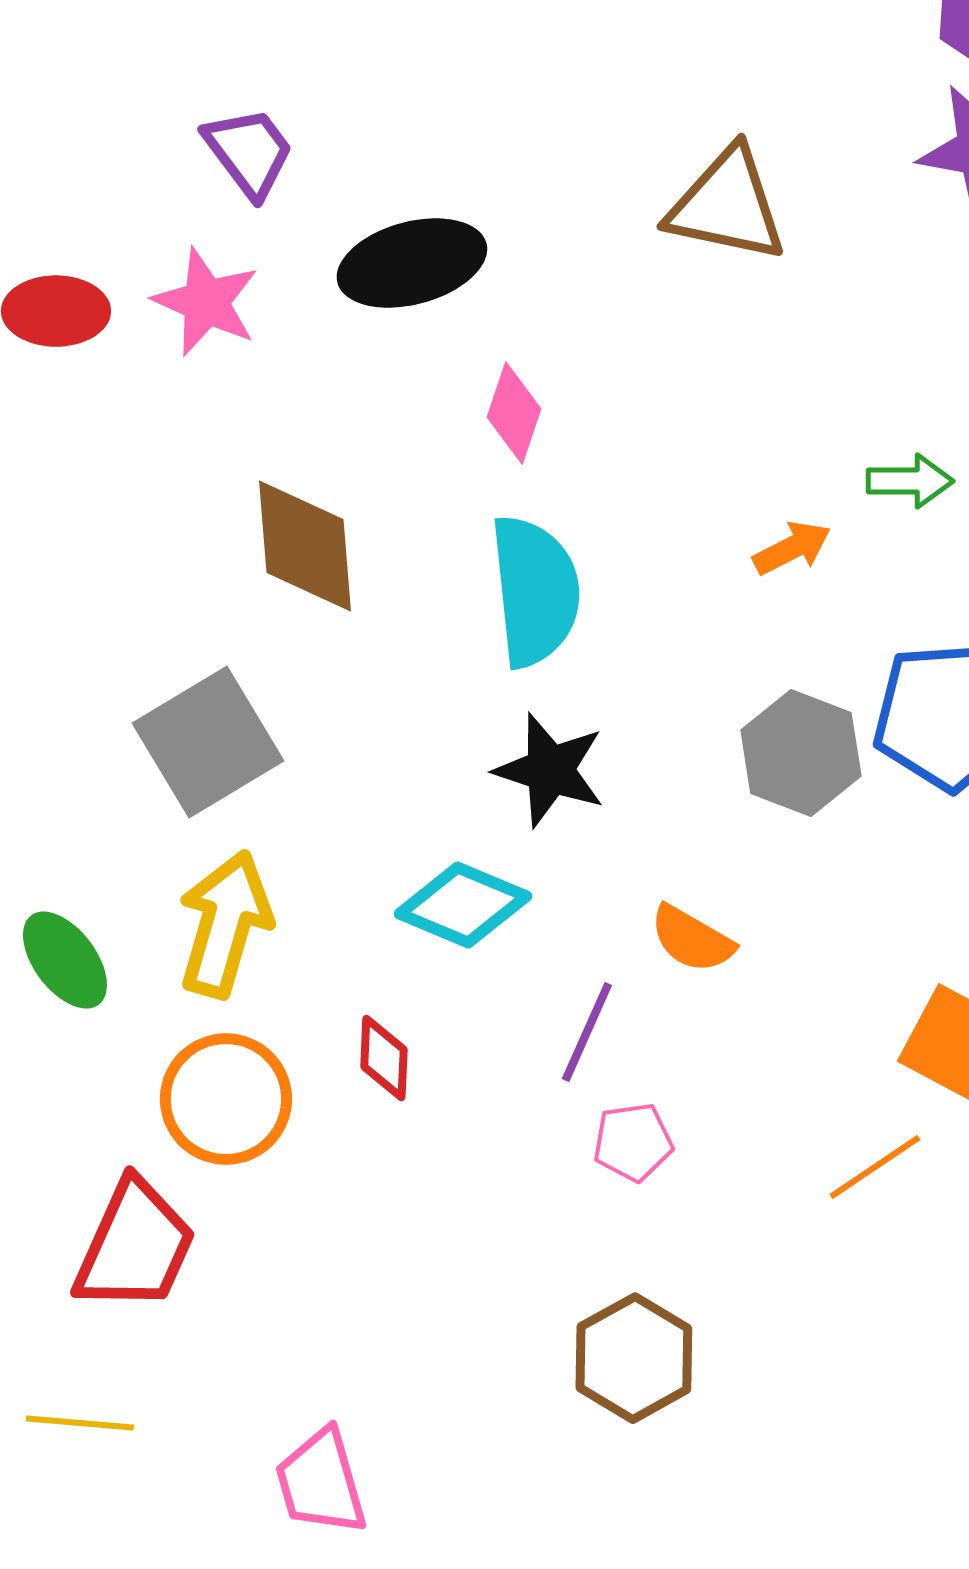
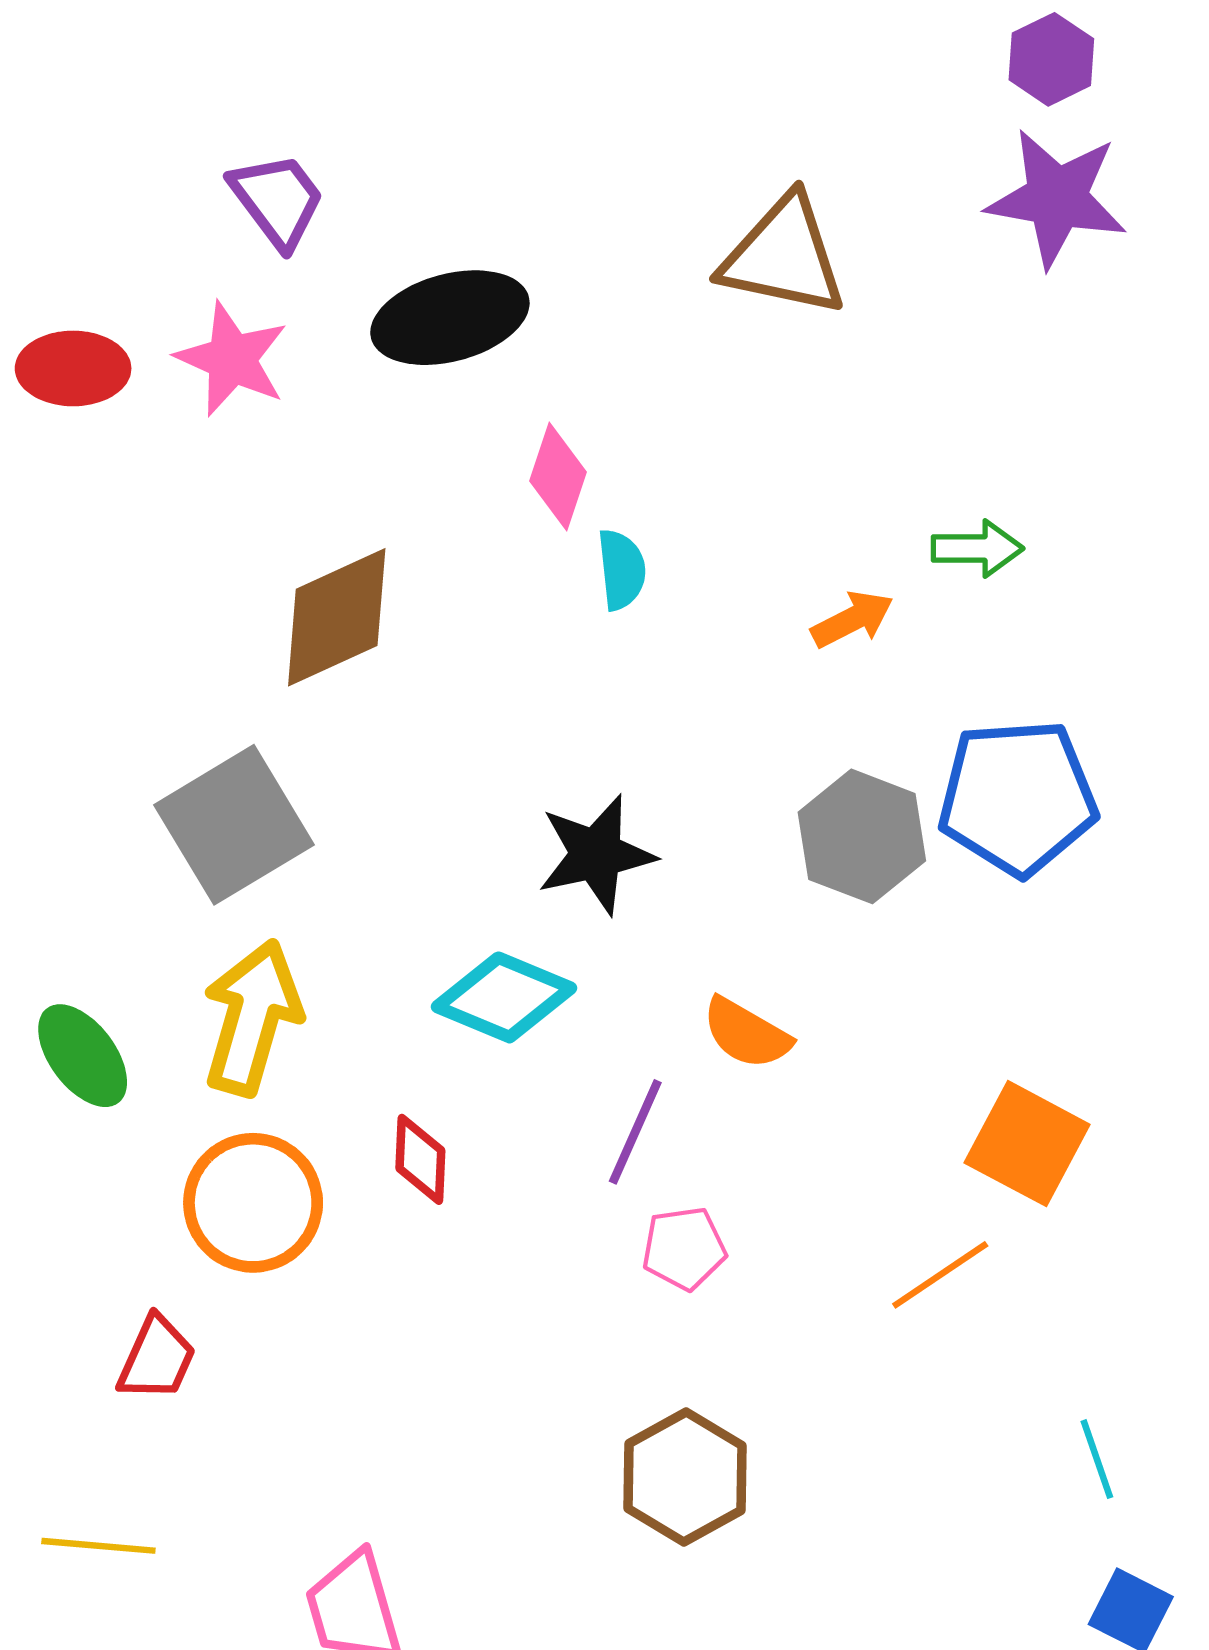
brown diamond: (305, 546) -> (337, 617), turned 70
cyan semicircle: (535, 591) -> (622, 570), moved, size x0.5
black star: (550, 770) -> (596, 854), turned -30
red trapezoid: (135, 1246) -> (157, 1358), size x0.6

